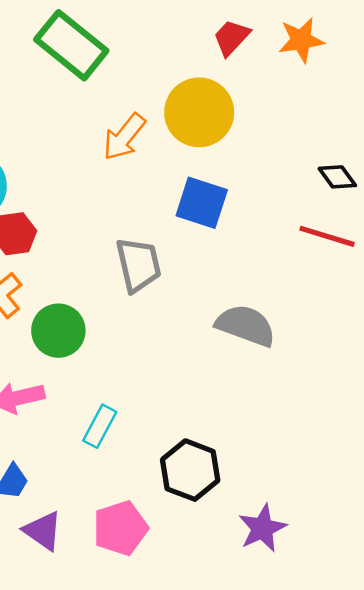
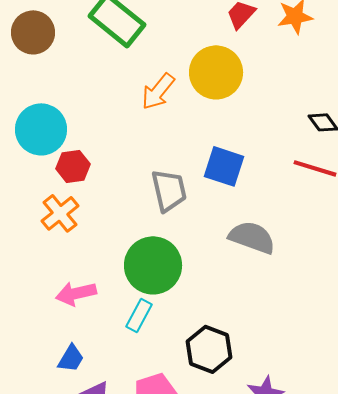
blue square: (202, 203) -> (224, 166), moved
green circle: (58, 331) -> (153, 265), moved, size x1.4

